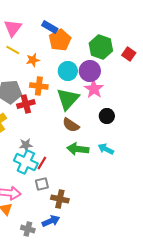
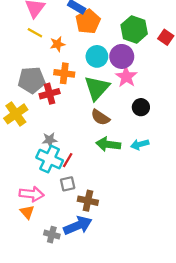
cyan arrow: (106, 149) -> (140, 144), turned -42
blue arrow: (51, 221) -> (78, 226), size x1.4

